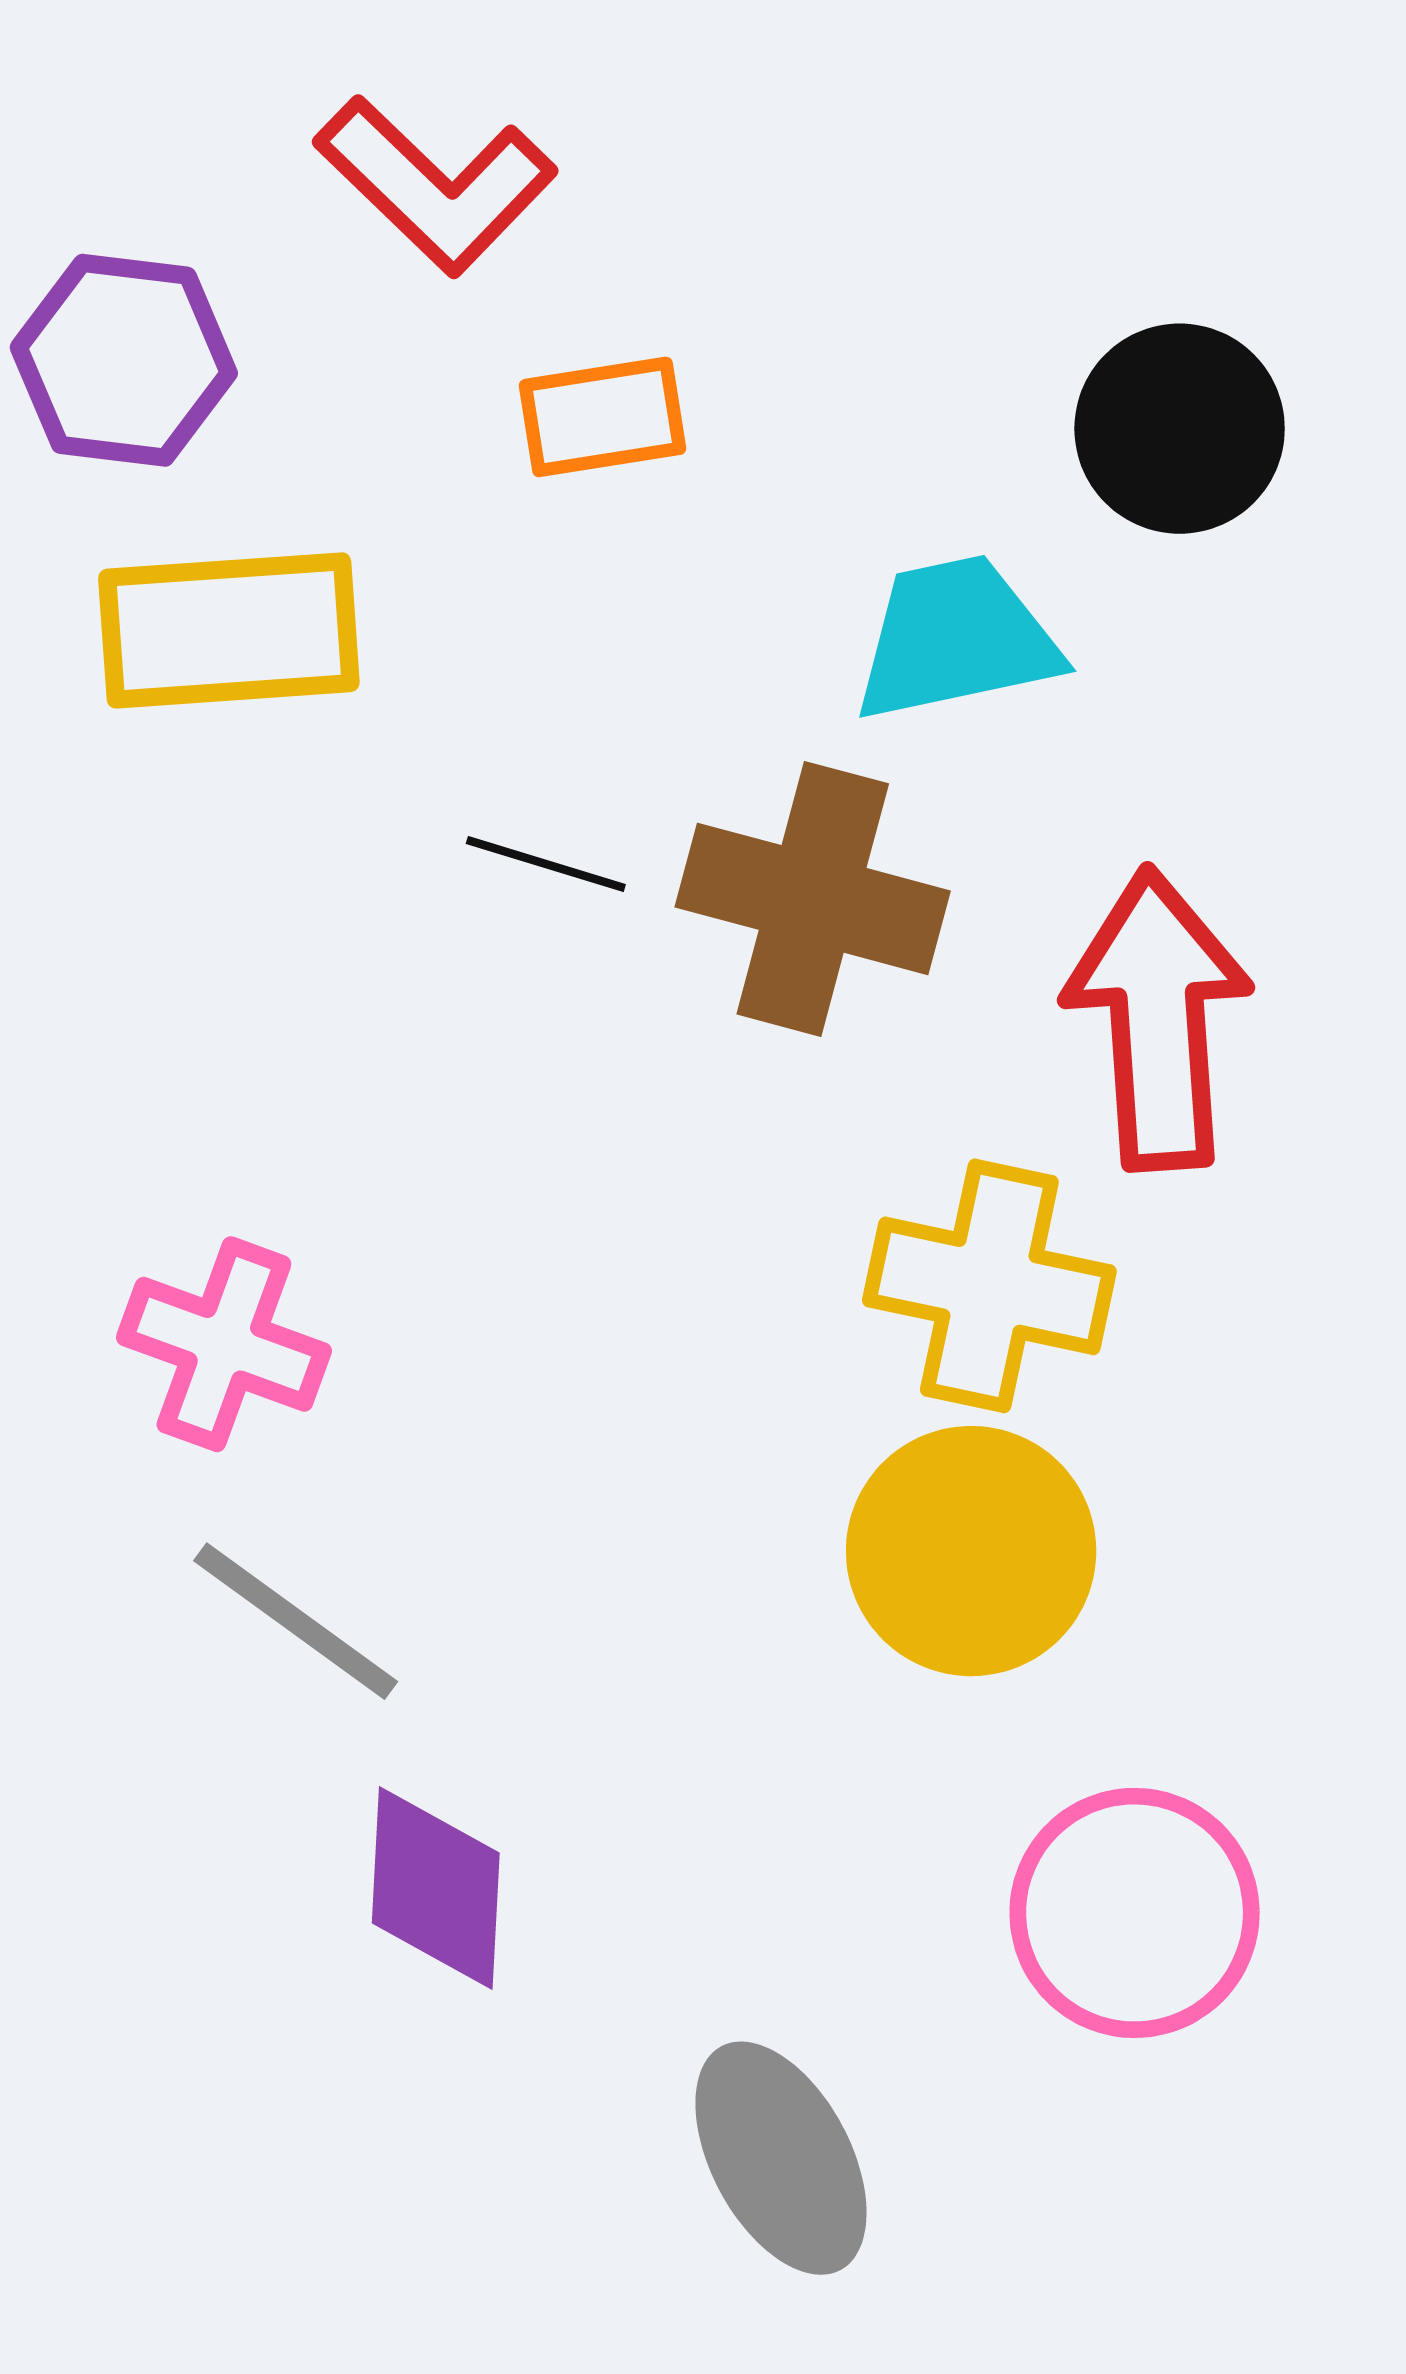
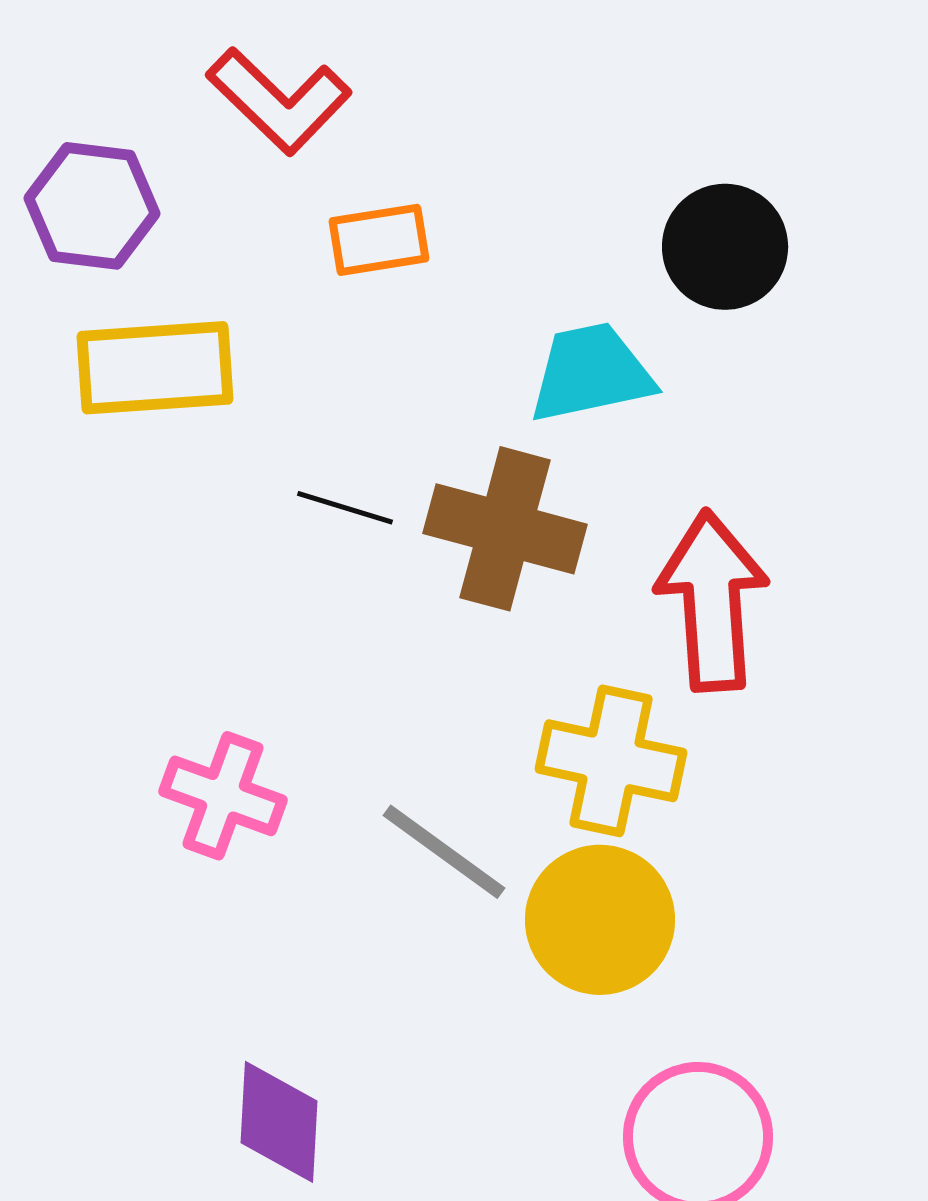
pink cross: (224, 1344) -> (223, 796), moved
gray line: (296, 1621) -> (444, 852), moved

